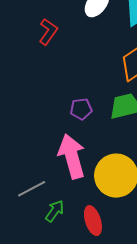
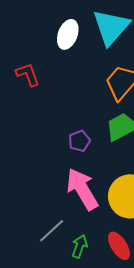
red L-shape: (48, 32) -> (28, 74), turned -40

